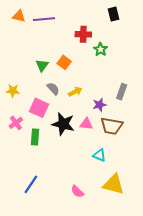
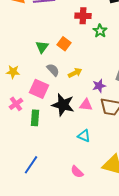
cyan triangle: (99, 155) -> (84, 136), moved

